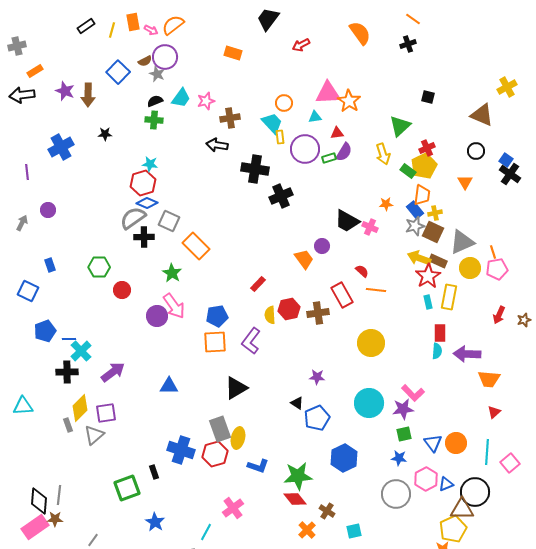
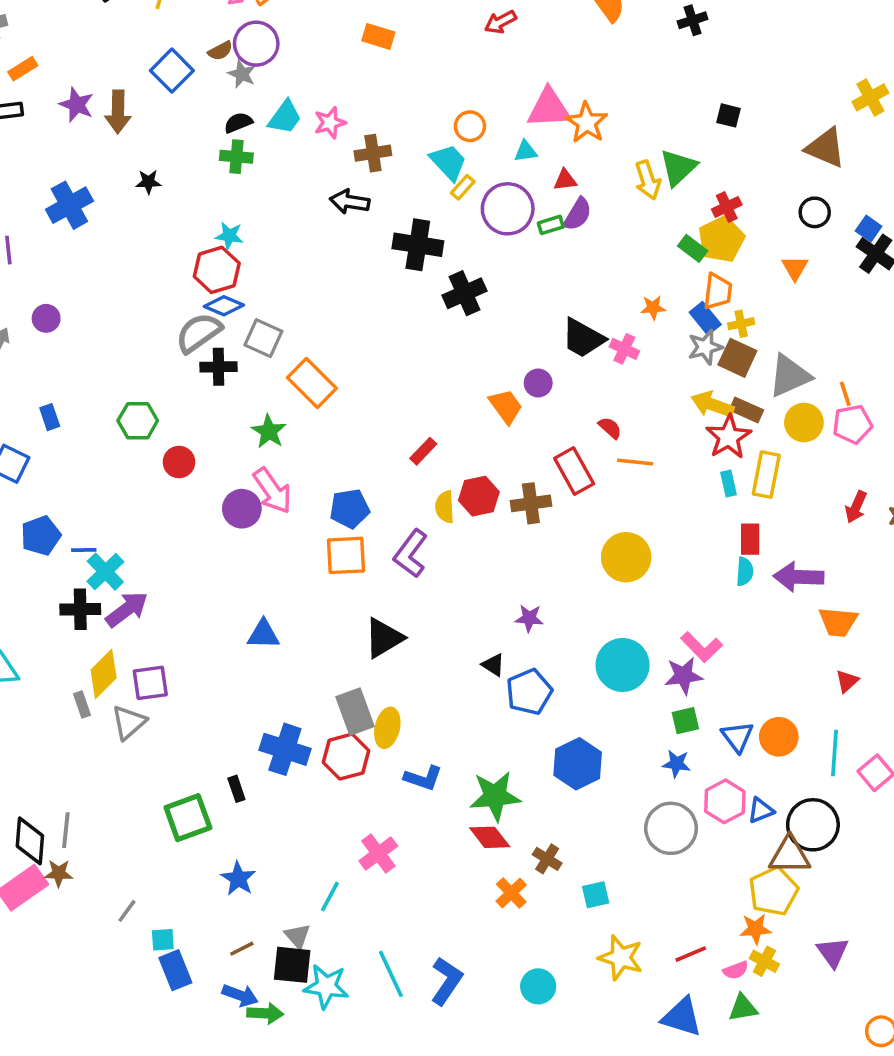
yellow rectangle: (280, 137) -> (463, 187), turned 48
yellow arrow: (383, 154) -> (648, 180), moved
purple arrow: (113, 372) -> (127, 609), moved

